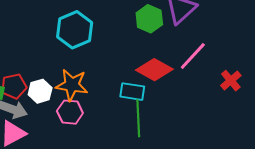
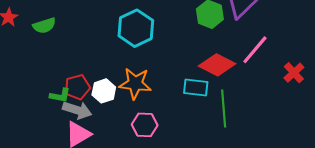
pink hexagon: (70, 112) -> (145, 125), moved
green line: (138, 118) -> (224, 108), moved

